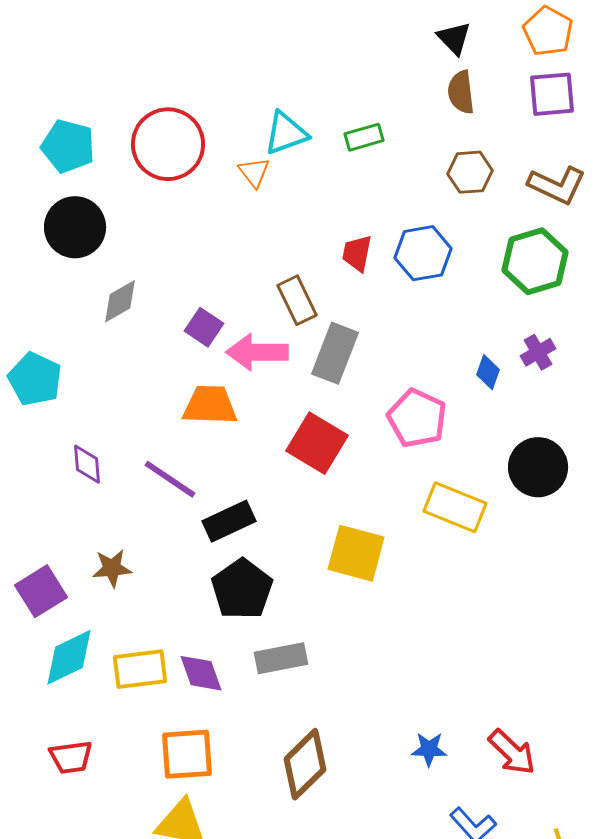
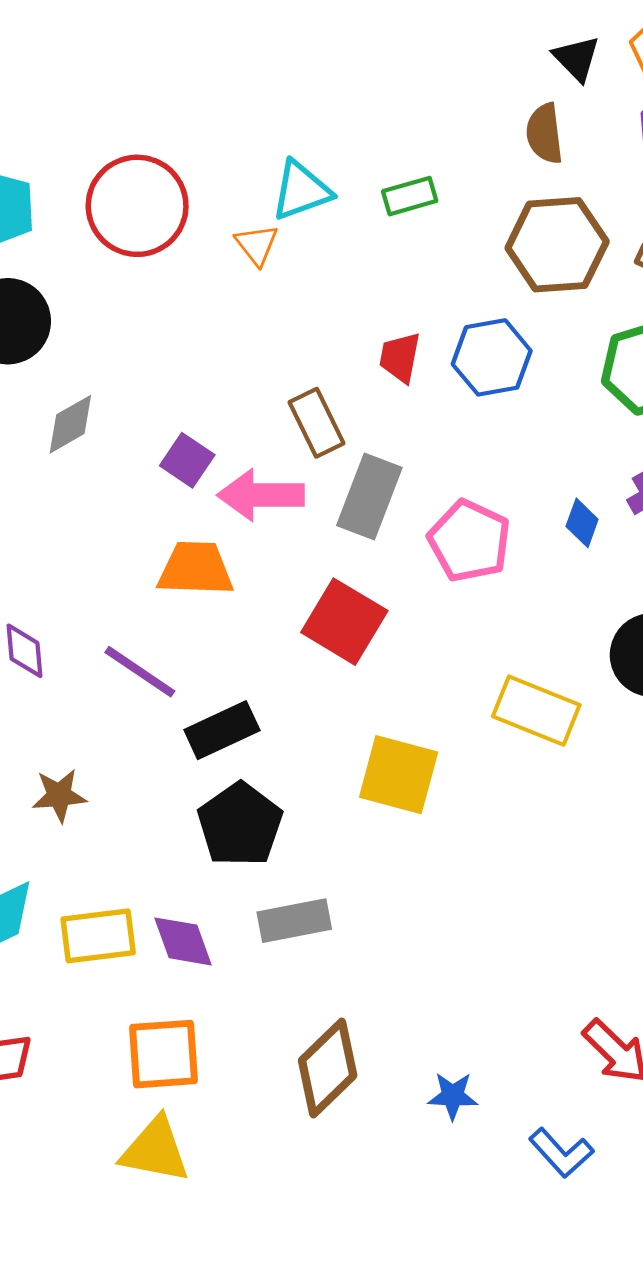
black triangle: (454, 38) -> (577, 58), moved
brown hexagon: (470, 172) -> (557, 245), size x1.6
pink pentagon: (417, 418) -> (469, 541), moved
blue star: (429, 749) -> (453, 1096), moved

